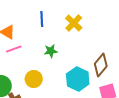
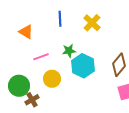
pink line: (14, 49) -> (41, 57), moved
cyan hexagon: (78, 79) -> (83, 66), moved

